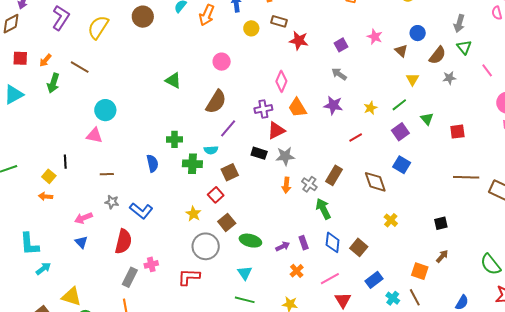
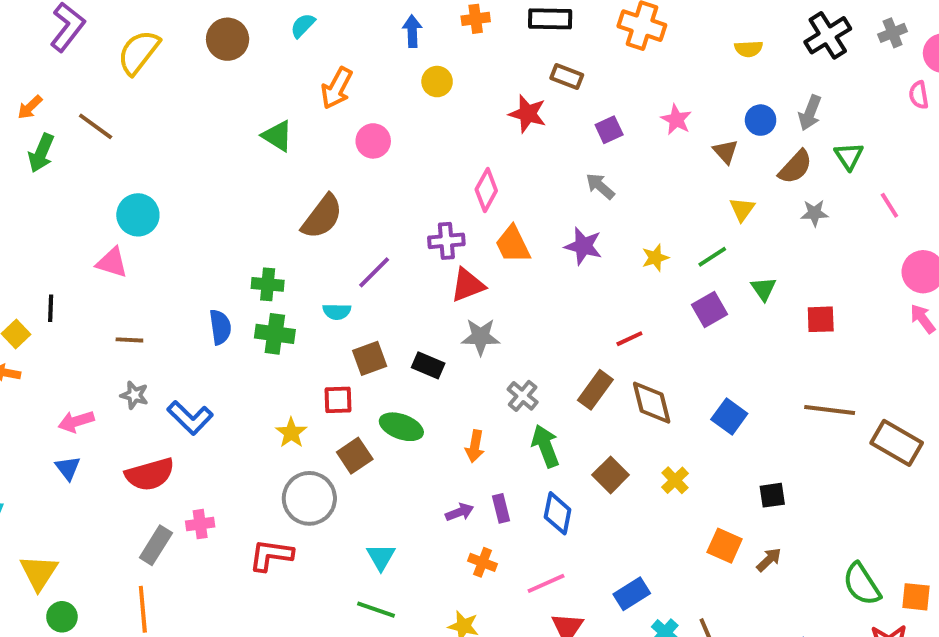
orange arrow: (207, 15) -> (337, 88), moved
brown rectangle: (279, 21) -> (567, 77), moved
gray arrow: (459, 23) -> (810, 113), moved
green triangle: (173, 80) -> (277, 136), moved
brown semicircle: (216, 102) -> (322, 217), moved
red line: (356, 137) -> (629, 339), moved
black rectangle: (259, 153) -> (428, 365), moved
green cross: (192, 164) -> (275, 334), moved
blue square: (402, 165) -> (729, 416), moved
brown rectangle: (334, 175) -> (595, 390), moved
orange arrow: (286, 185) -> (475, 446), moved
red square: (216, 195) -> (338, 400), turned 35
red semicircle: (123, 241) -> (150, 474), turned 55
green ellipse: (250, 241) -> (401, 427), moved
brown square: (359, 247) -> (611, 475), moved
orange cross: (297, 271) -> (482, 562), turned -32
orange square: (420, 271) -> (725, 546), moved
yellow triangle: (71, 297) -> (39, 572), turned 40

